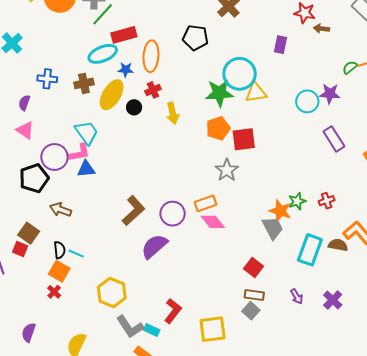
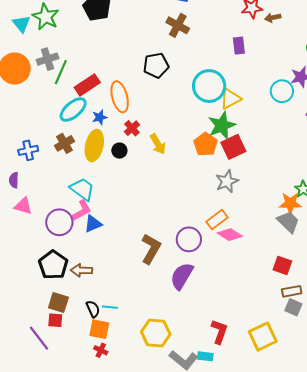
green star: (219, 93) -> (222, 125), moved
gray star: (227, 170) -> (227, 181), turned 30
black pentagon: (34, 178) -> (53, 265), moved

